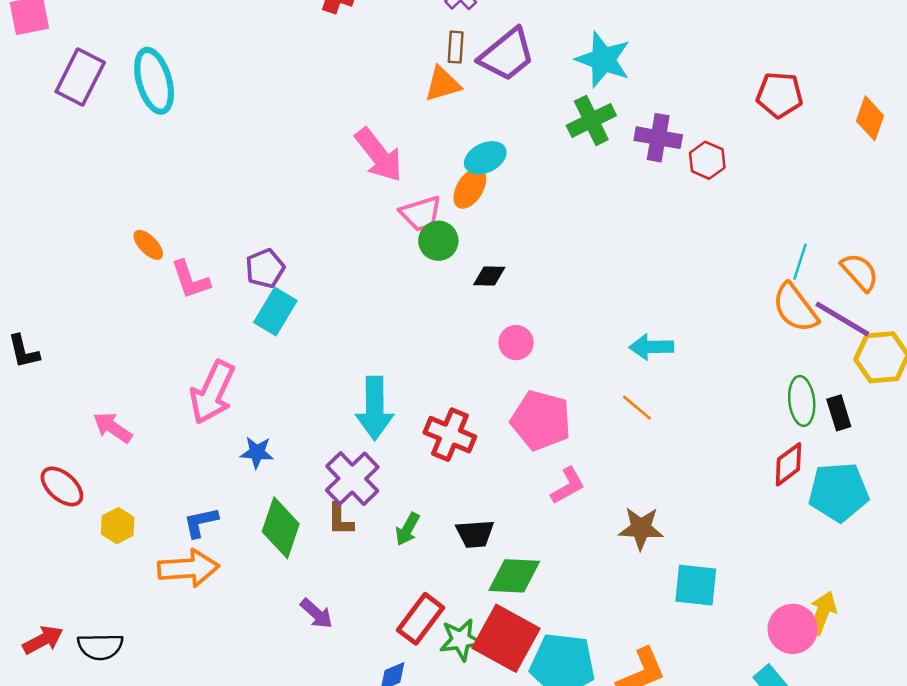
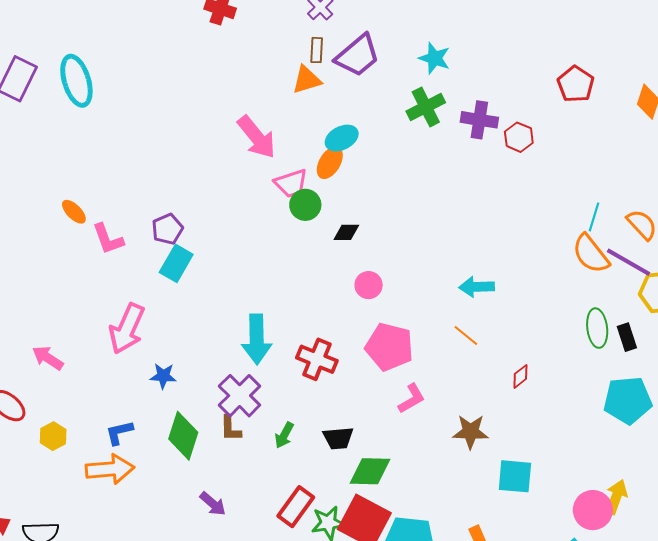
cyan star: (603, 60) -> (434, 58), size x0.7
red pentagon: (780, 95) -> (576, 84), turned 30
red diamond: (788, 464) -> (520, 376), moved, size x0.7

